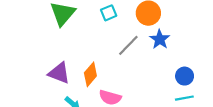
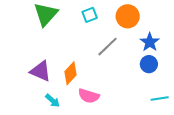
blue star: (160, 39) -> (150, 42), moved
blue circle: (185, 76) -> (149, 64), moved

